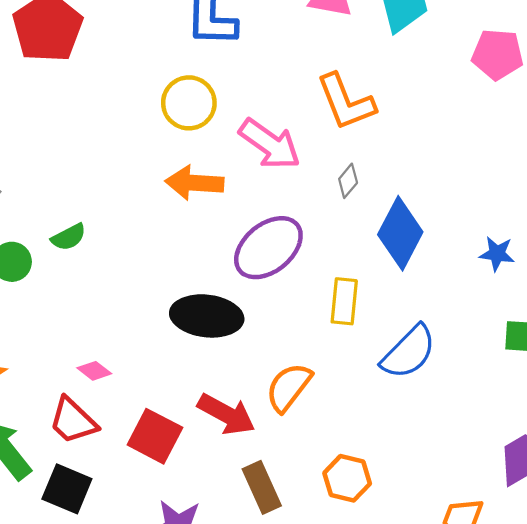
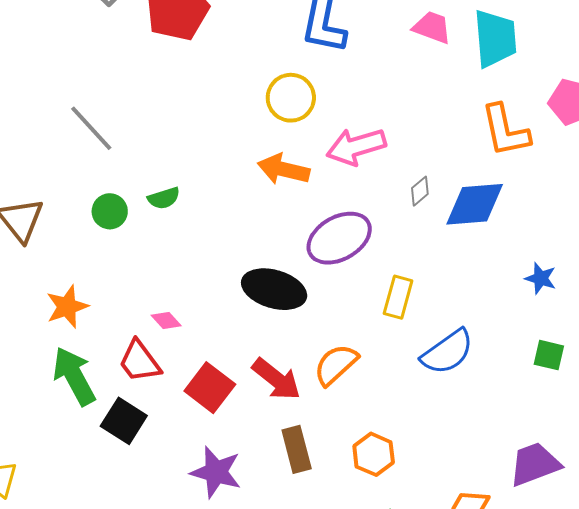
orange L-shape: (346, 102) -> (505, 131), moved
pink arrow: (270, 144) -> (356, 147), turned 118
blue diamond: (400, 233) -> (475, 204), moved, turned 48

